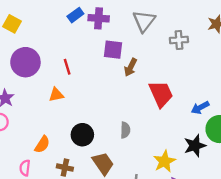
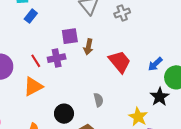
purple cross: (99, 18) -> (57, 58), moved
orange triangle: (56, 95) -> (33, 86), size x1.5

